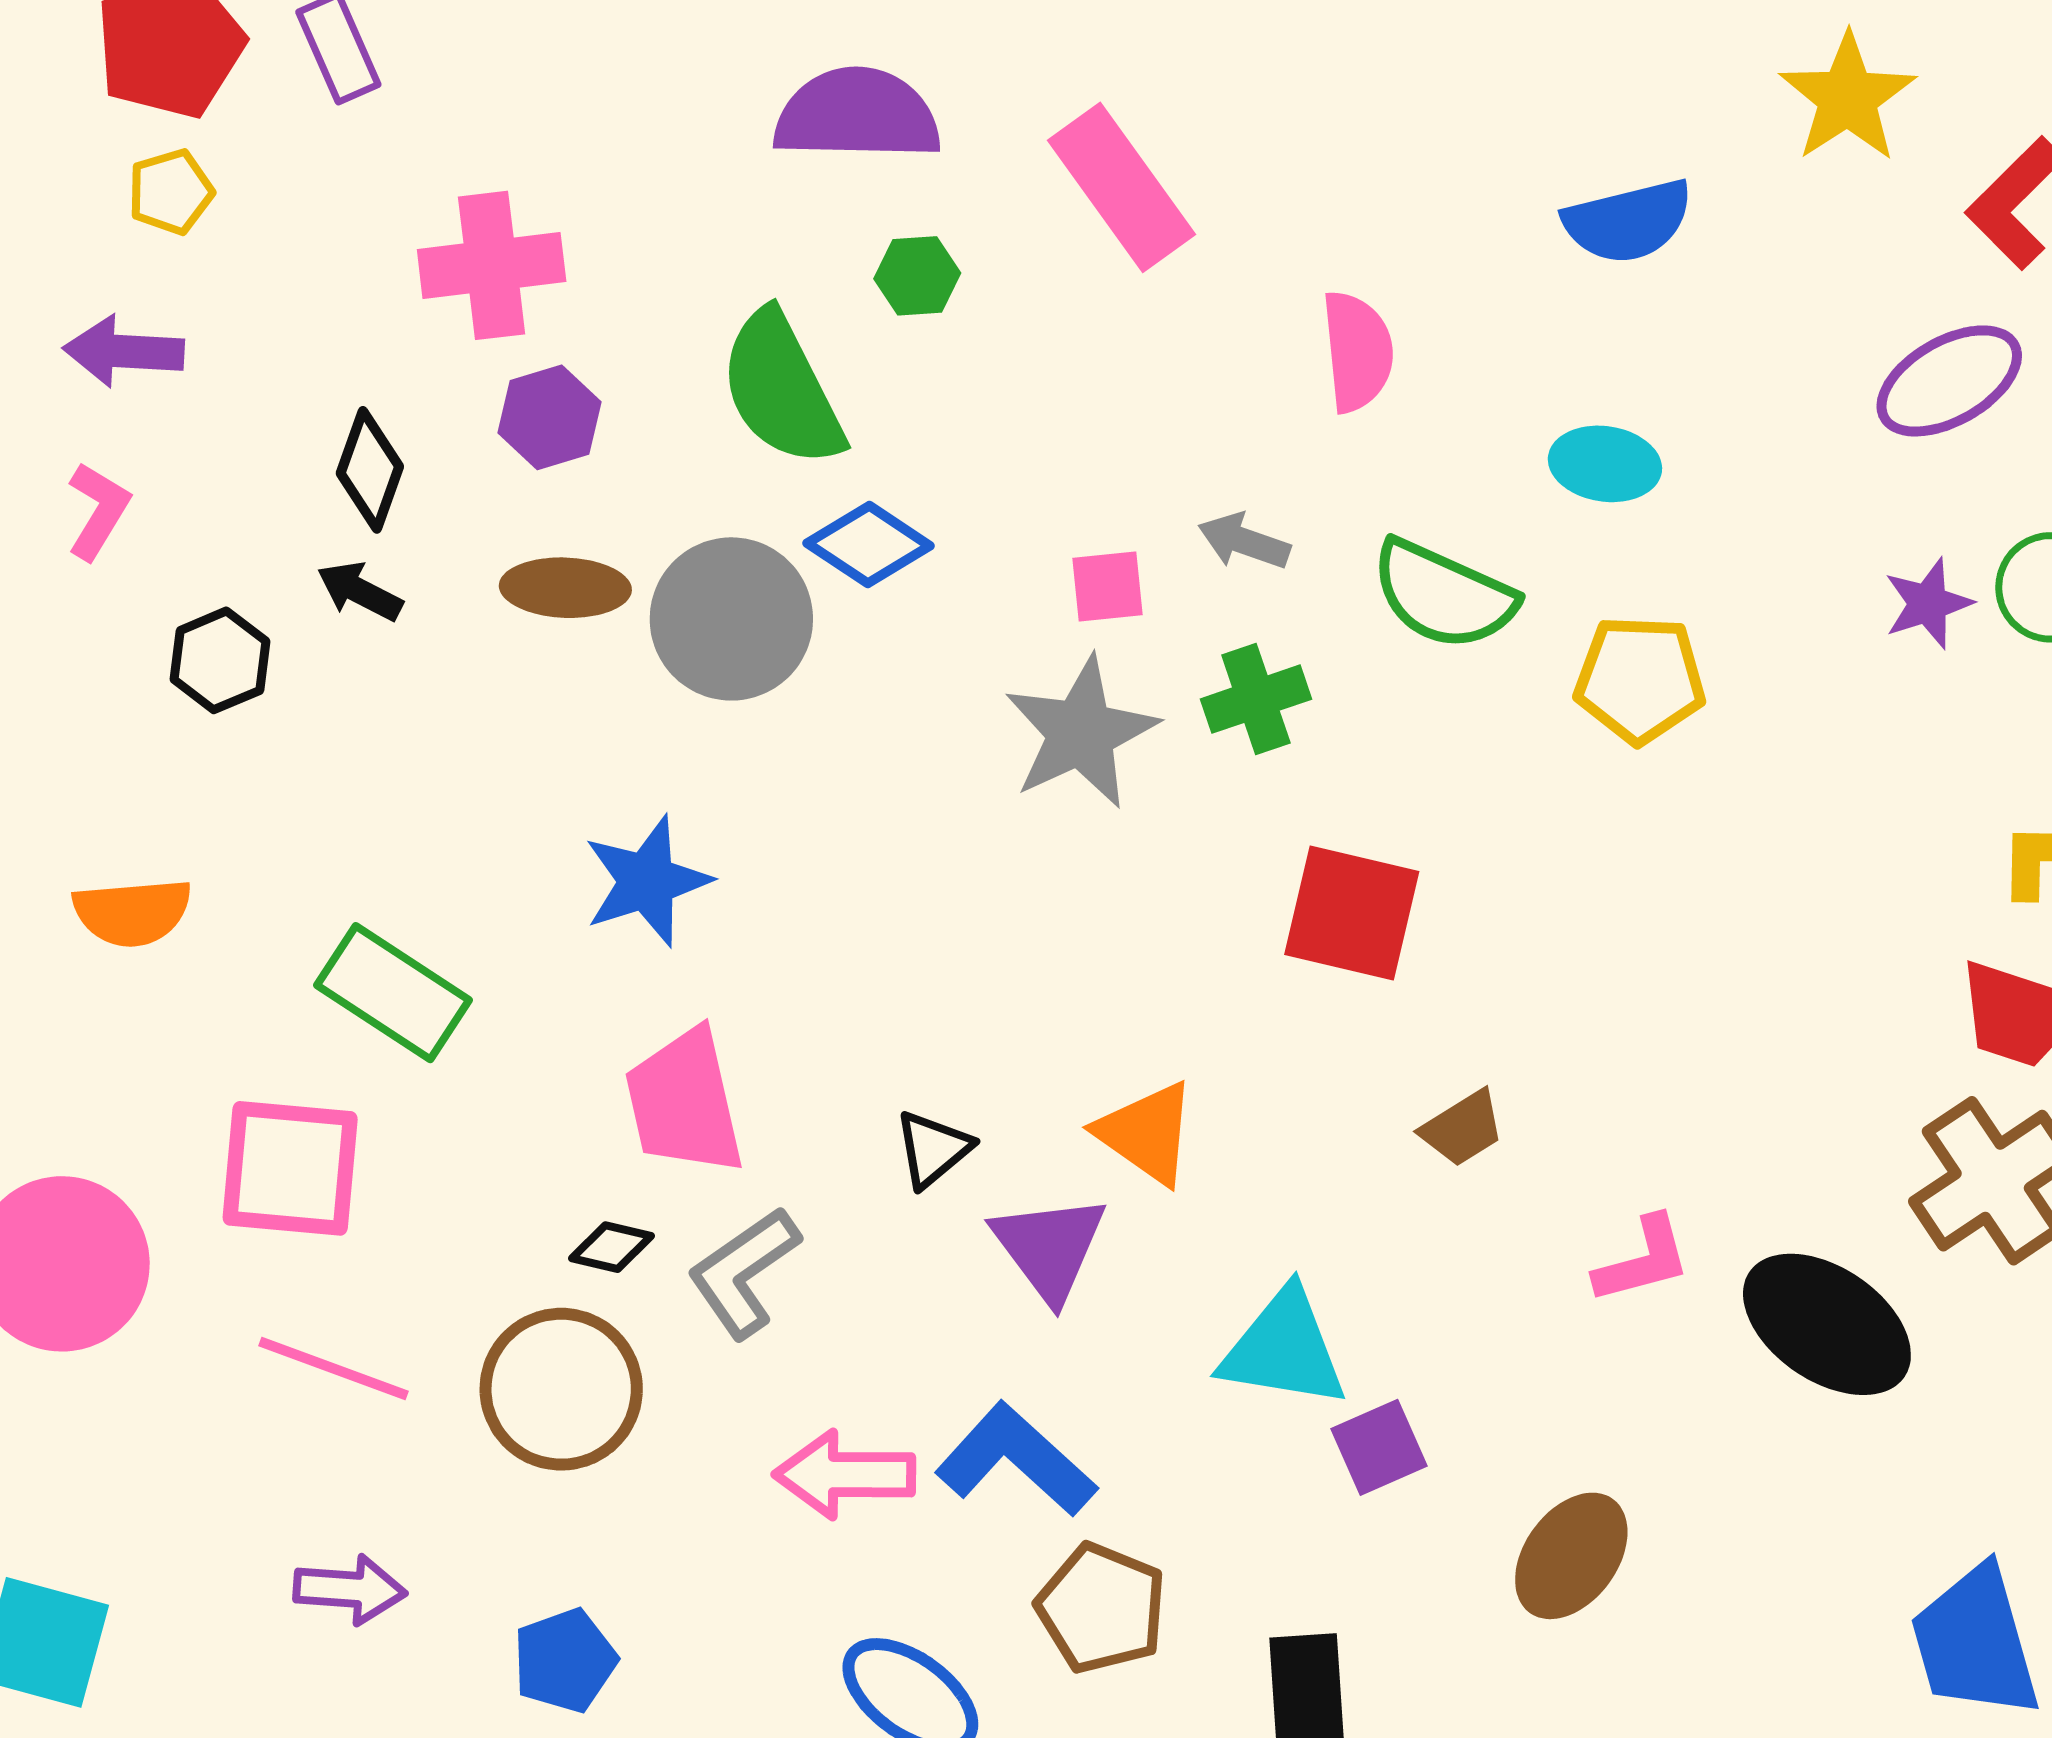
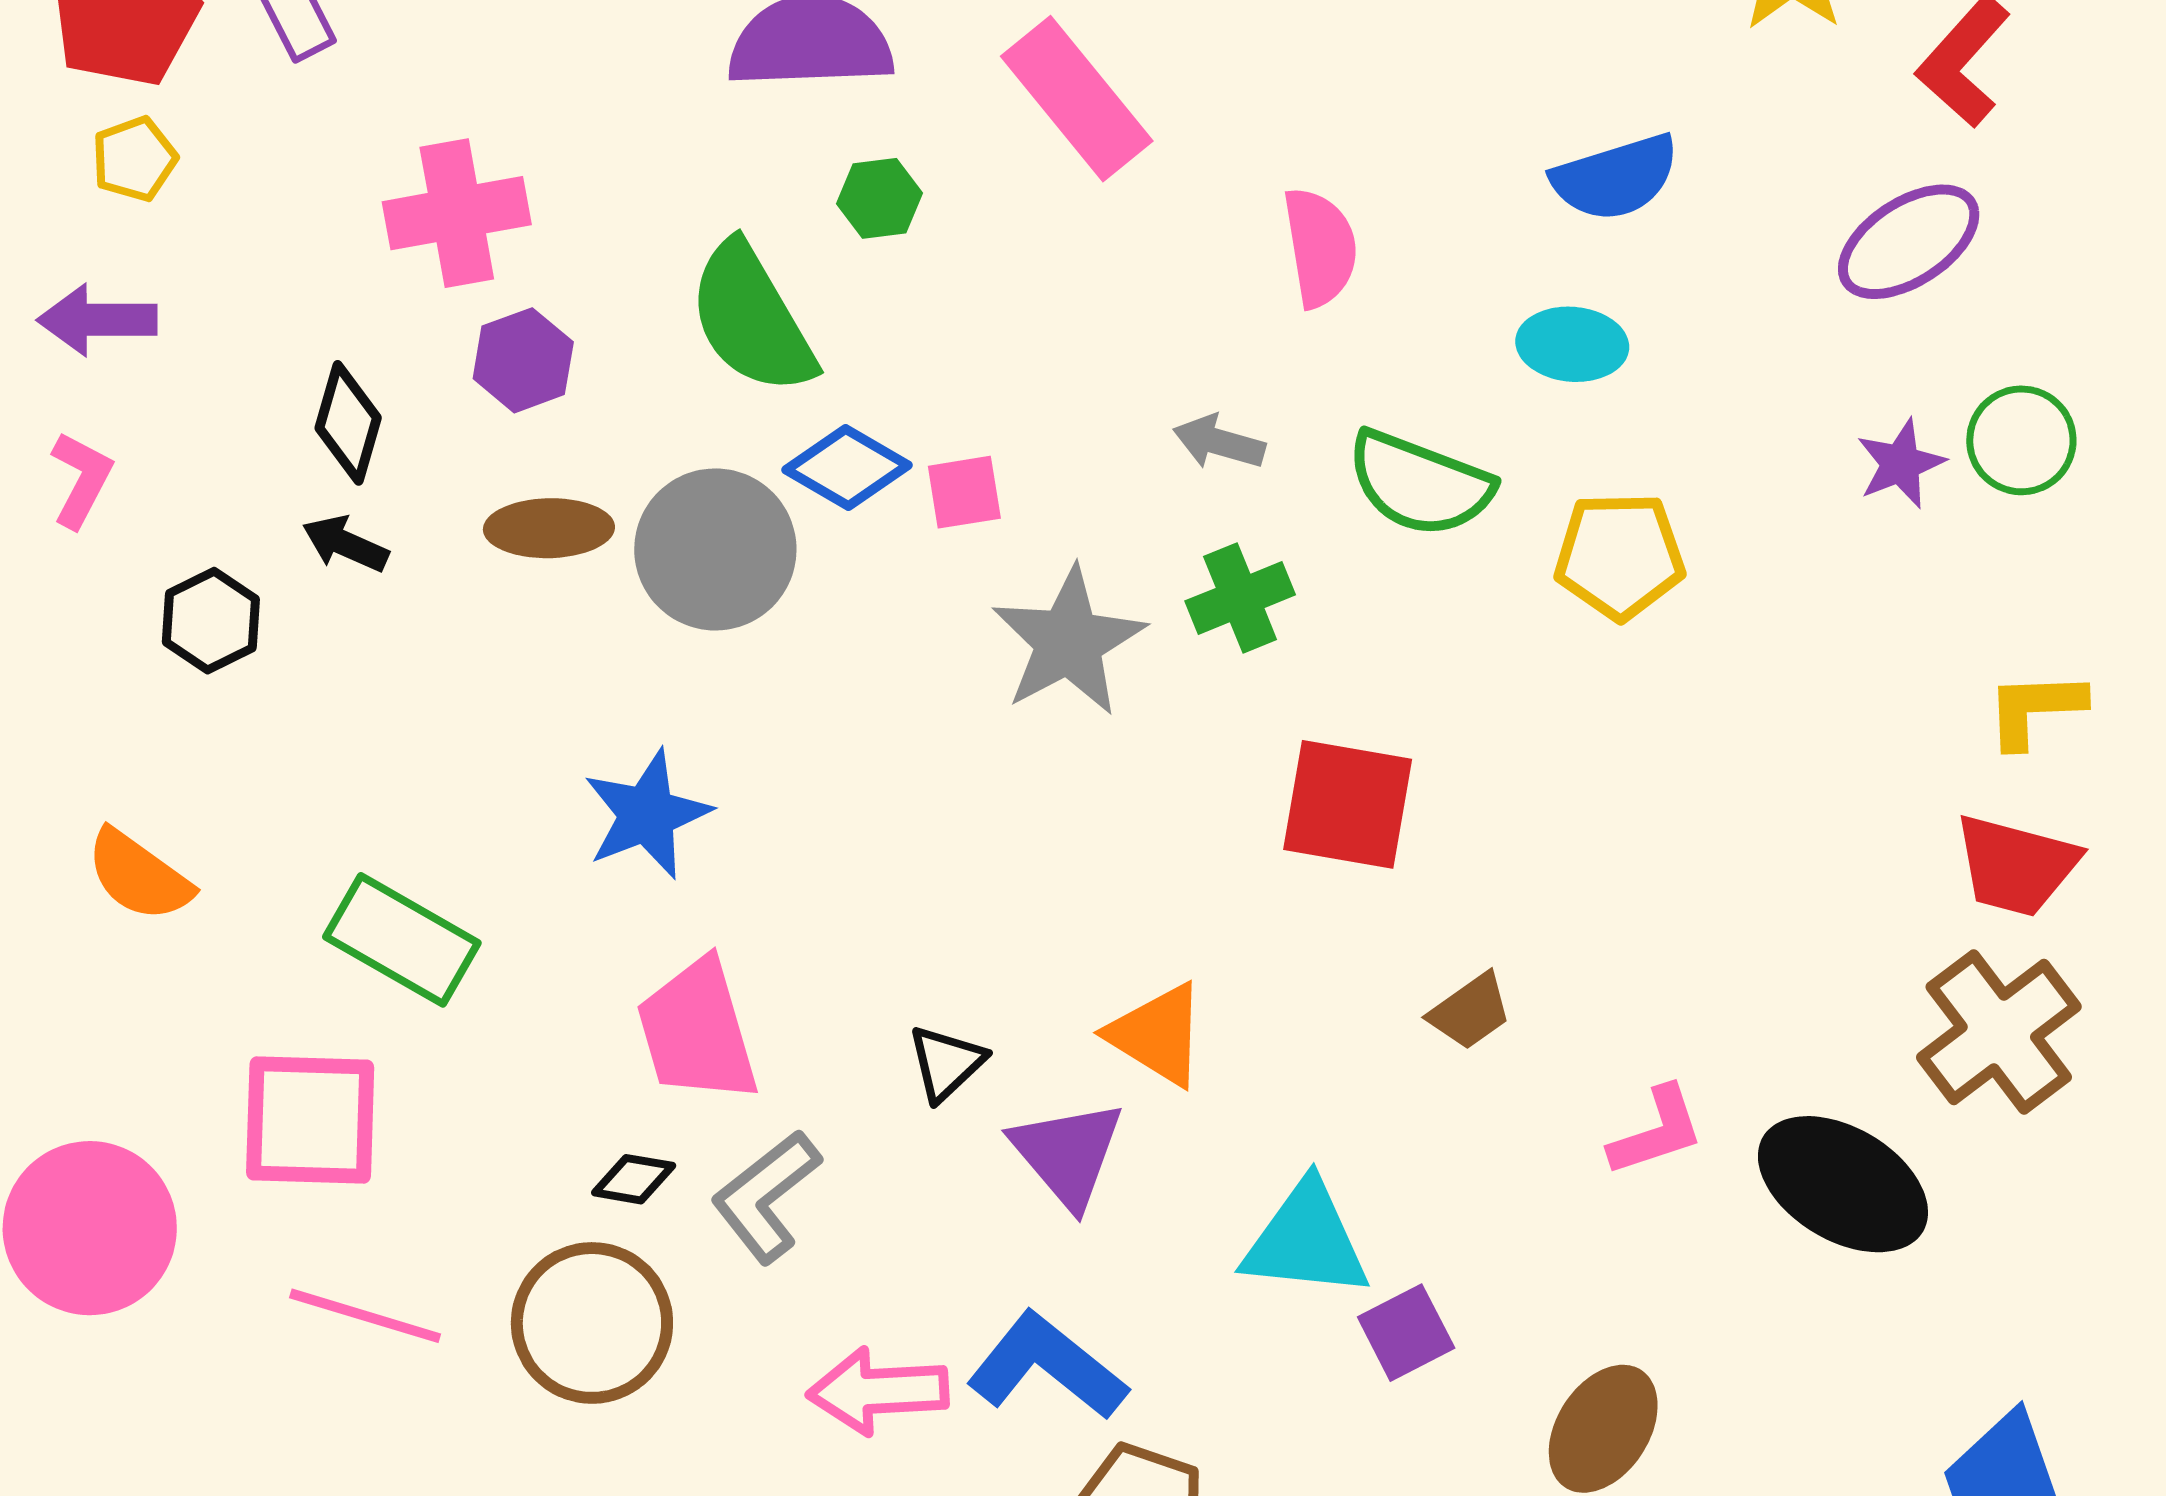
blue semicircle: (1628, 221) -> (1615, 178), moved
pink square: (1107, 586) -> (964, 492), moved
orange semicircle: (132, 912) -> (139, 875), turned 44

